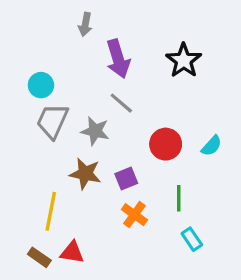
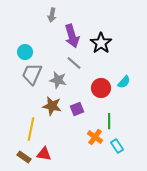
black star: (184, 60) -> (101, 43), moved
cyan semicircle: (212, 146) -> (124, 82), moved
orange cross: (134, 215) -> (95, 137), moved

